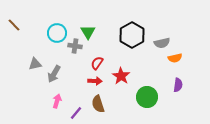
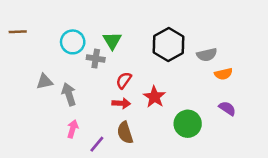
brown line: (14, 25) -> (18, 32), turned -48
gray arrow: (54, 74) -> (69, 94), turned 132
purple semicircle: (178, 85) -> (227, 108), turned -64

